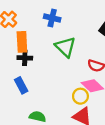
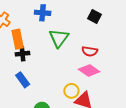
green triangle: (65, 47) -> (59, 38), turned 30
yellow circle: (80, 96) -> (71, 91), moved

